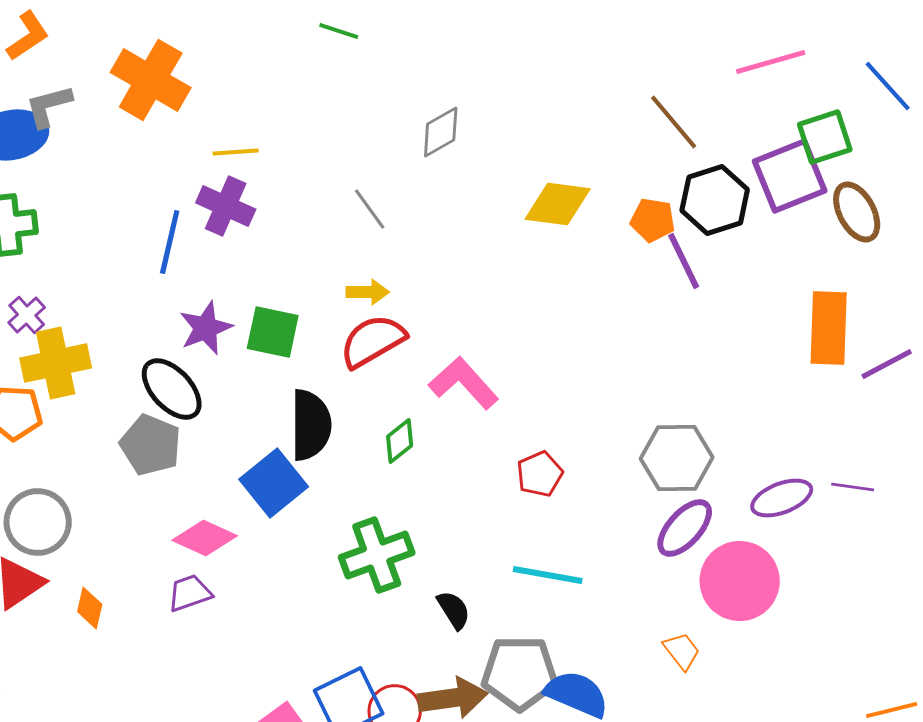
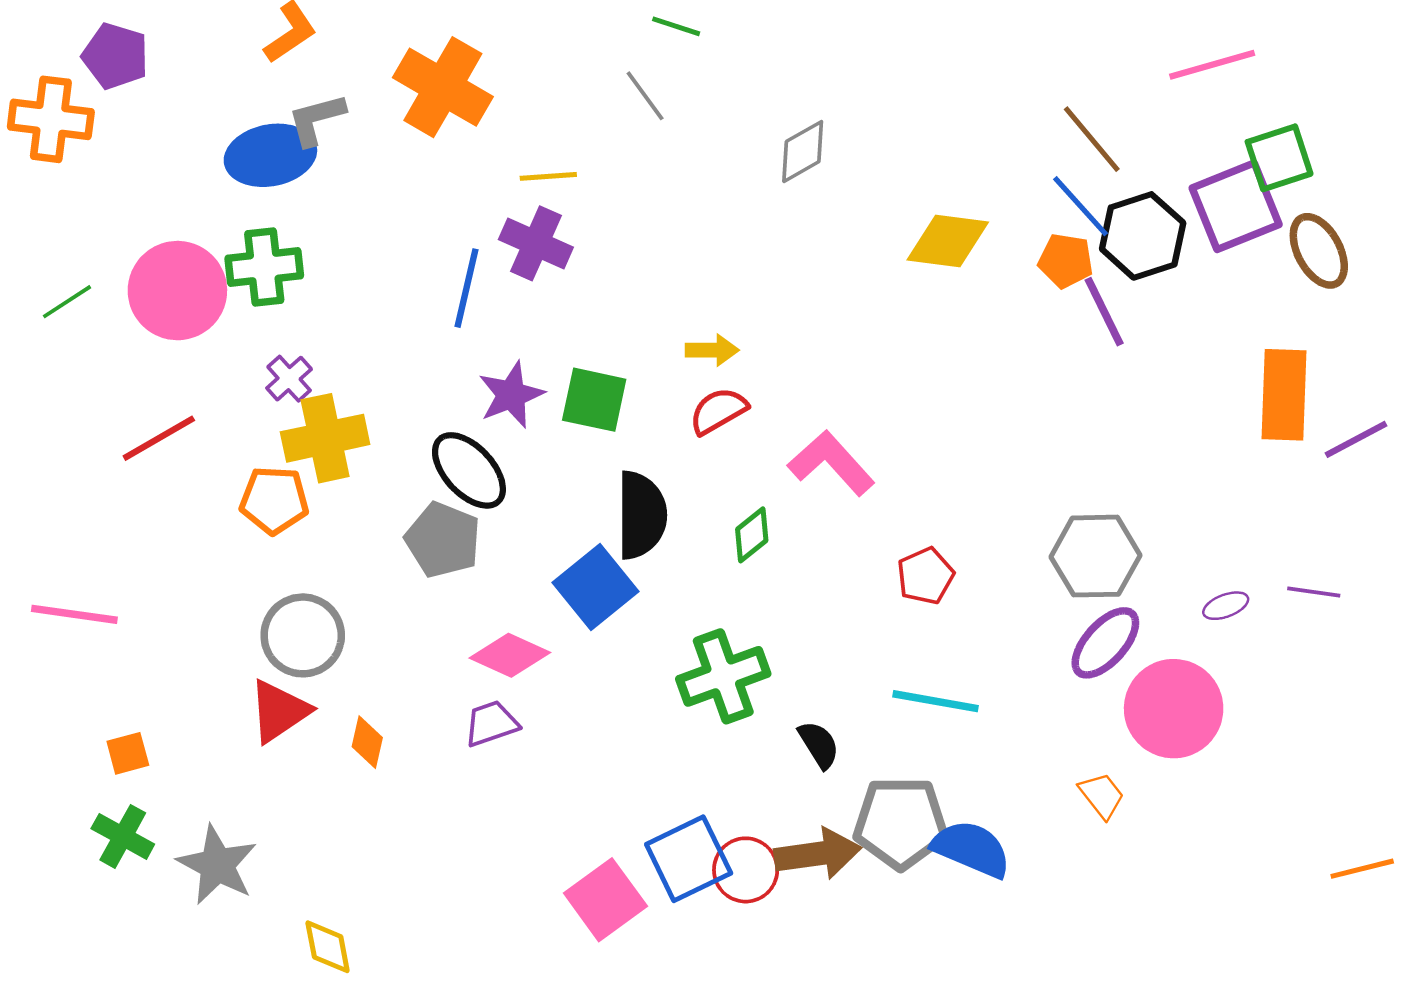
blue line: (888, 86) -> (1081, 206), moved
gray line: (370, 209) -> (645, 96), moved
red semicircle: (373, 341) -> (718, 411), size x0.7
purple ellipse: (782, 498) -> (1226, 606), size x0.6

